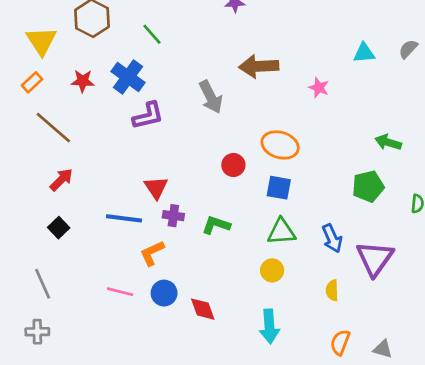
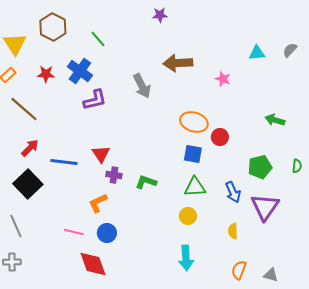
red circle: (233, 165) -> (220, 137), moved
green pentagon: (368, 186) -> (260, 167), moved
blue line: (124, 218) -> (64, 162), moved
black square: (59, 228) -> (28, 184), size x1.8
red diamond: (203, 309) -> (93, 264), moved, size x1.4

